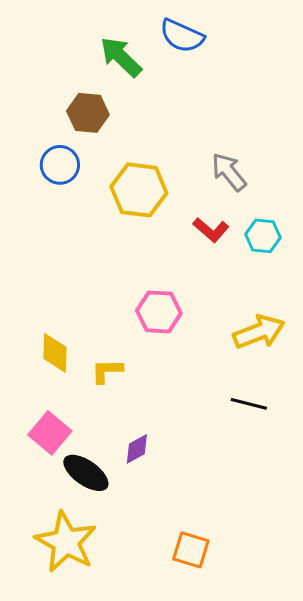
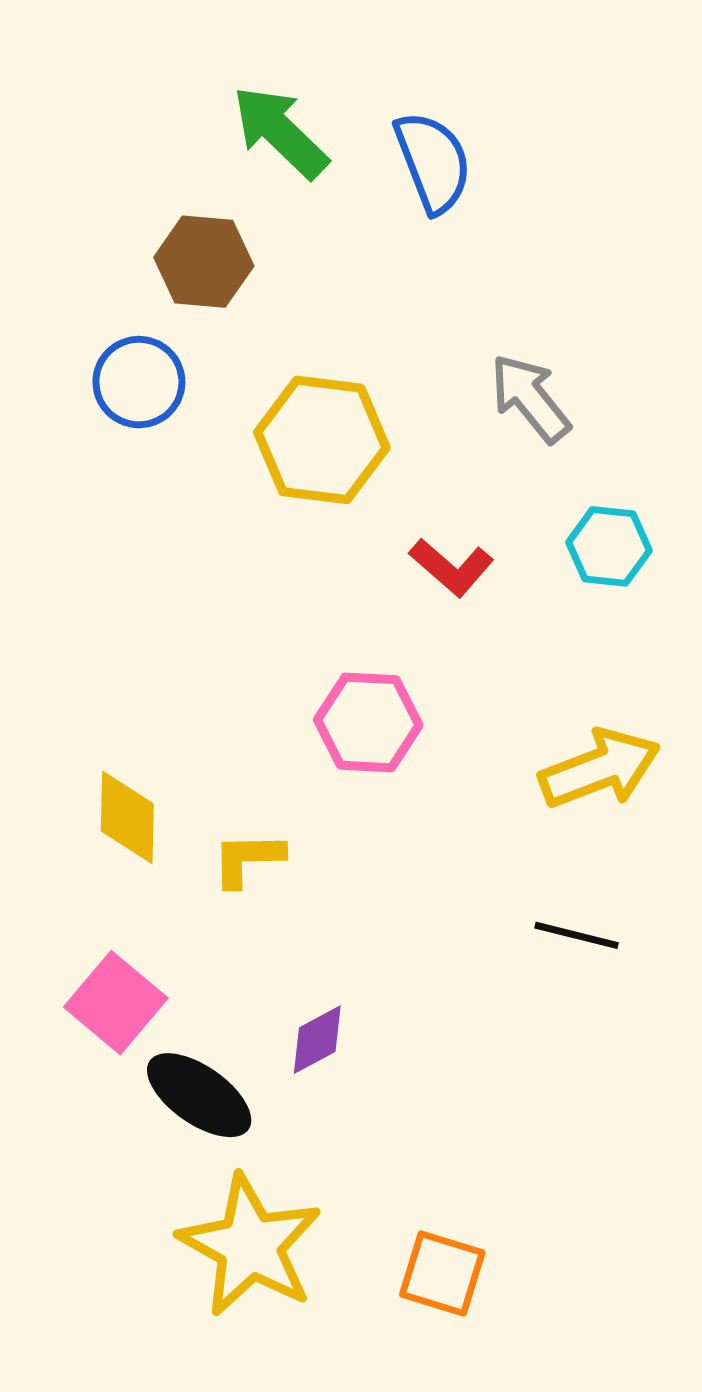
blue semicircle: (182, 36) -> (433, 162), moved, turned -135
red L-shape: (211, 230) -> (452, 567), moved
yellow star: (66, 542) -> (250, 1246), moved

